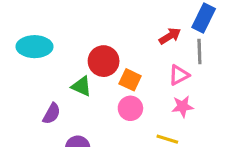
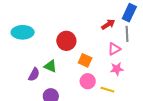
orange square: (130, 80) -> (85, 60), moved
green triangle: (81, 86) -> (50, 66), moved
pink circle: (130, 108) -> (88, 81), moved

